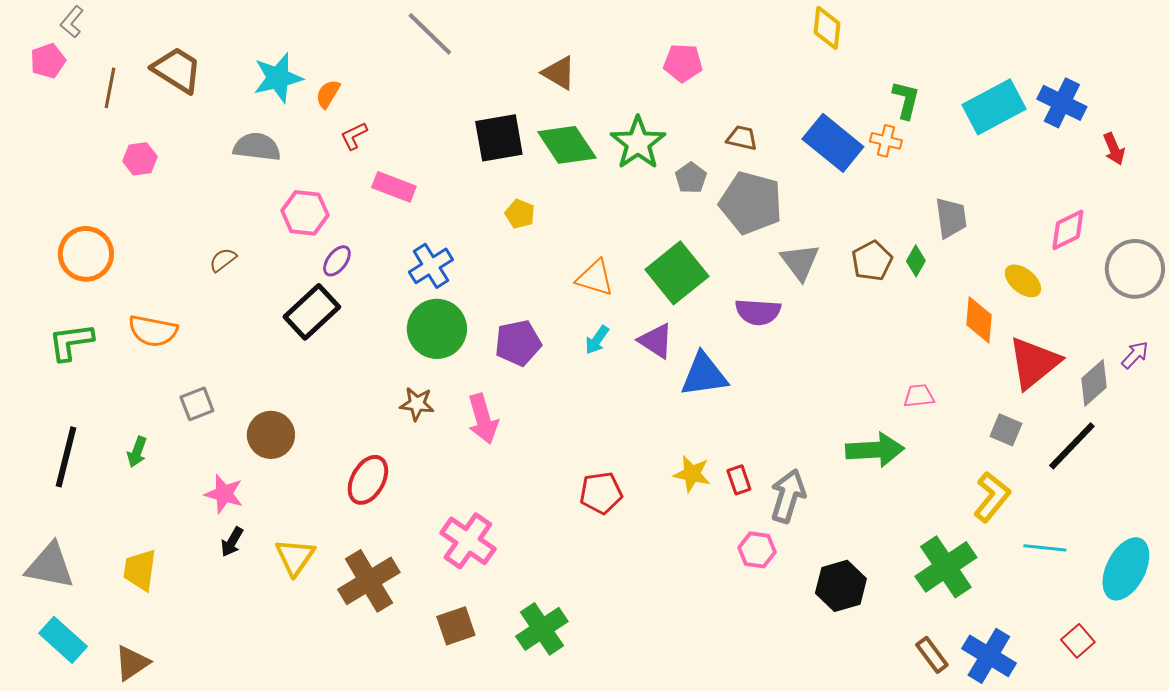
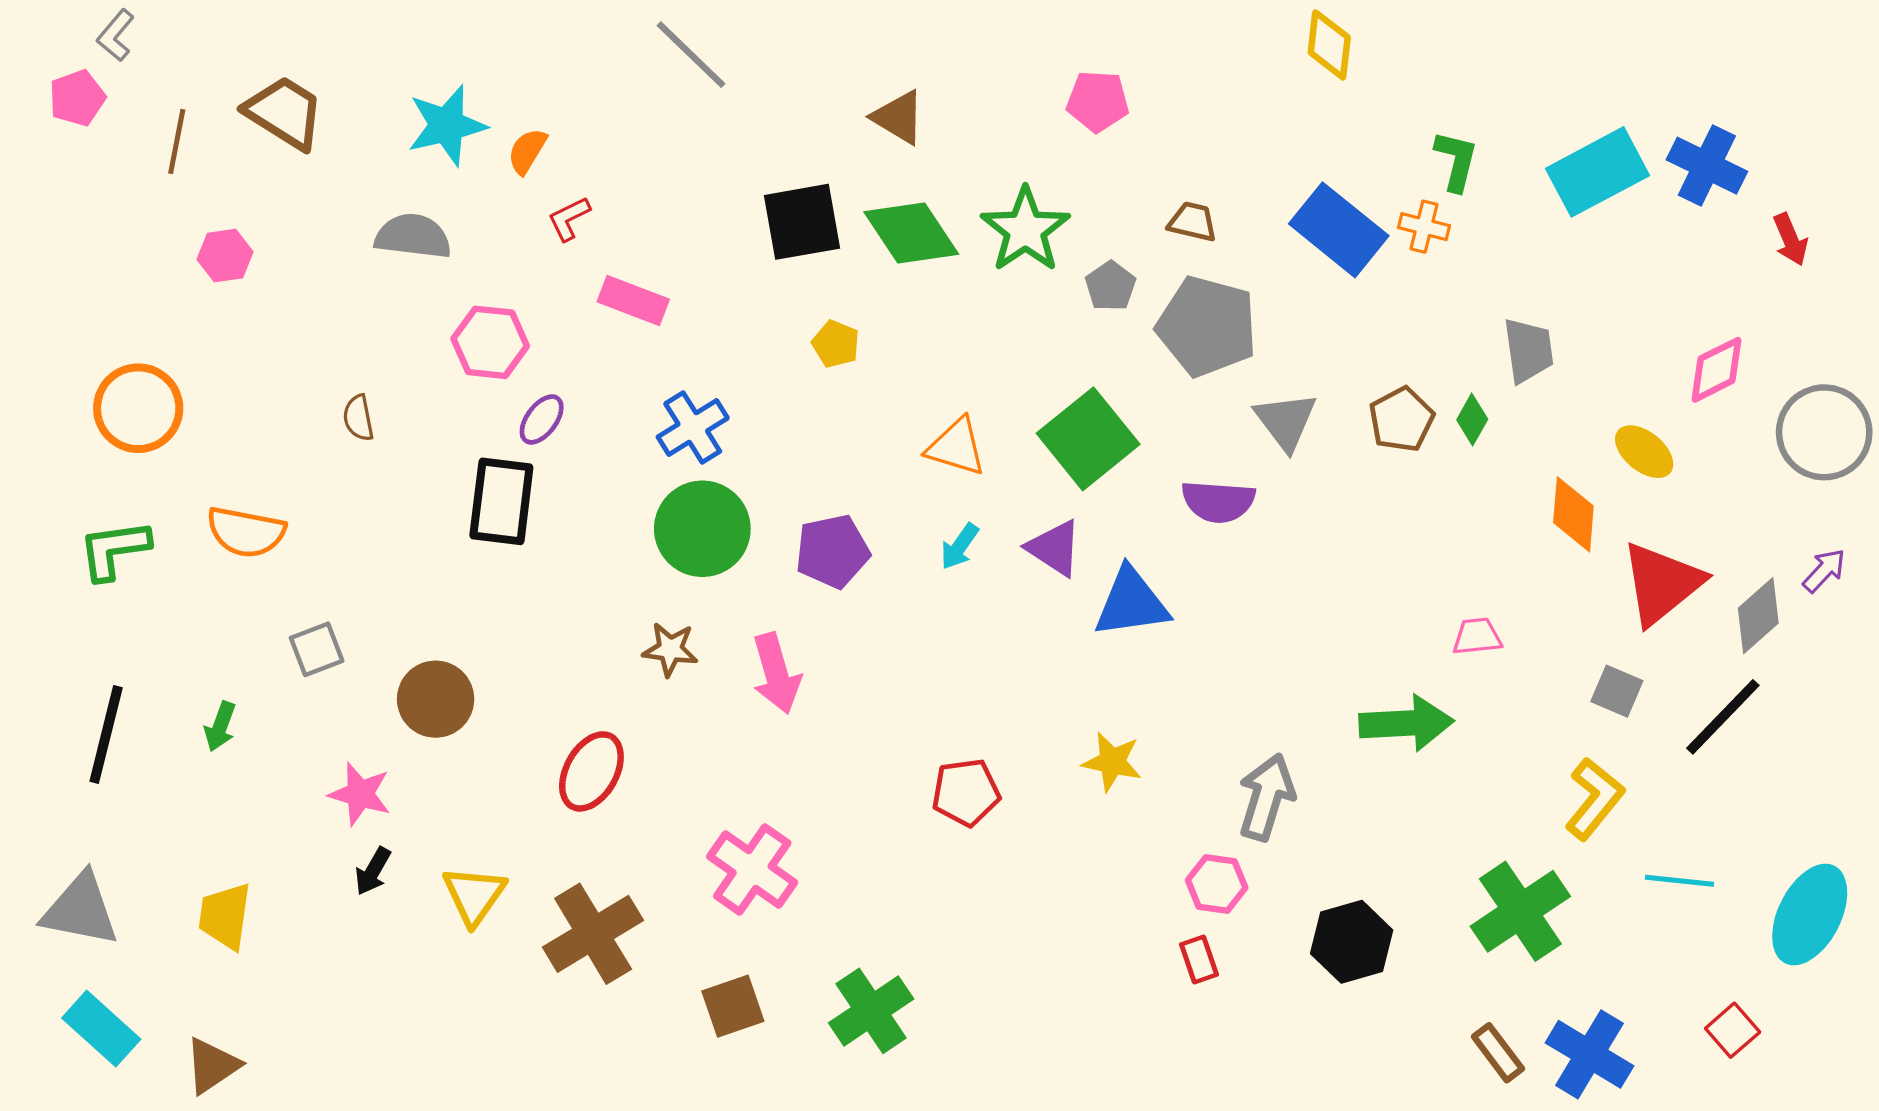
brown semicircle: (223, 260) -> (358, 418), turned -64
black rectangle: (312, 312) -> (501, 501), turned -40
red rectangle: (739, 480) -> (1199, 960), moved

